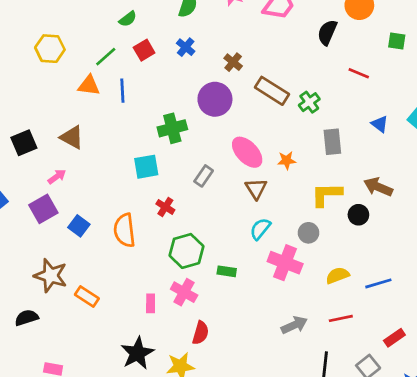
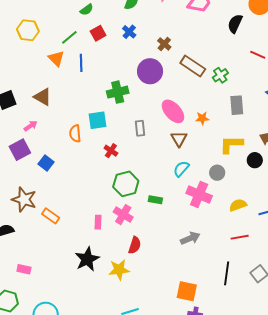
orange triangle: (89, 85) -> (56, 58), turned 36
gray rectangle: (204, 176) -> (140, 128), turned -42
orange semicircle: (124, 230) -> (75, 134), moved, size x0.7
gray arrow: (294, 325) -> (190, 238), moved

